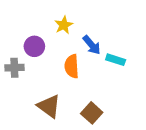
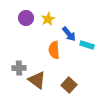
purple circle: (34, 46) -> (26, 18), moved
gray cross: (14, 68) -> (19, 68), moved

